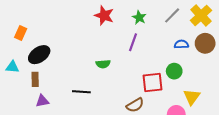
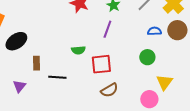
brown rectangle: (35, 79) -> (36, 63), moved
red square: (153, 82) -> (101, 64), moved
purple triangle: (42, 101) -> (19, 86), turned -40

